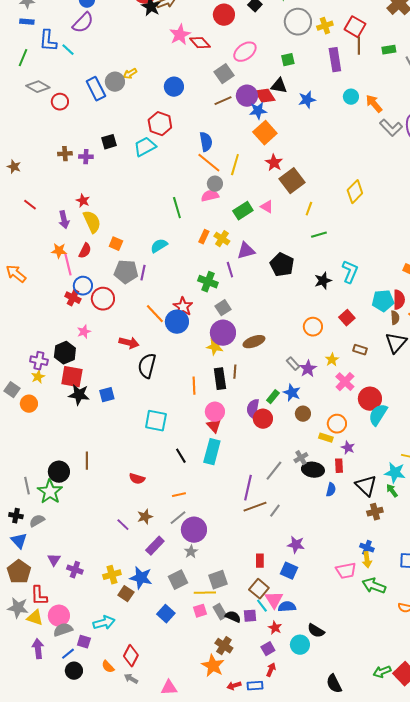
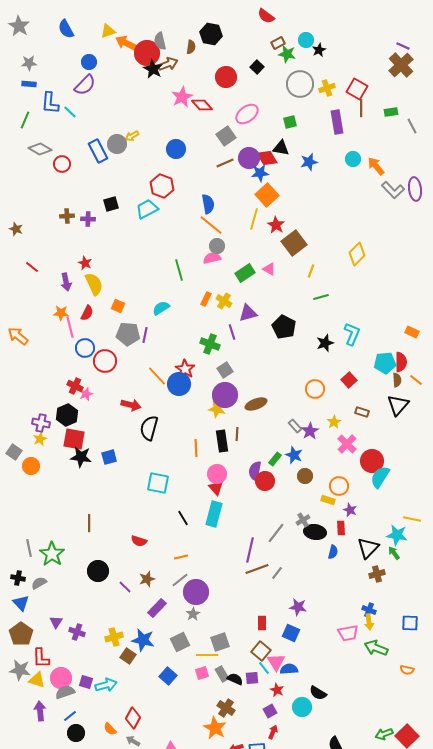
yellow line: (235, 165) -> (254, 219), moved
red cross: (73, 298) -> (75, 386), moved
black circle: (59, 472) -> (98, 571), moved
black triangle: (366, 486) -> (368, 548), turned 30
purple square: (84, 642) -> (86, 682), moved

